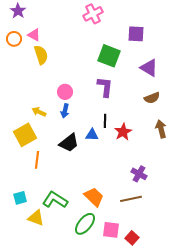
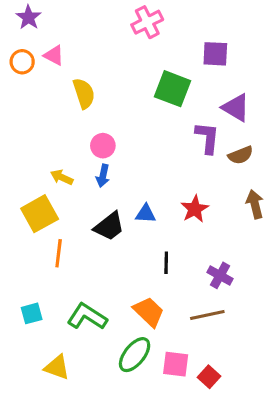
yellow semicircle: (41, 55) -> (84, 93), moved
purple L-shape: (105, 87) -> (207, 138), moved
black line: (105, 121) -> (166, 263), moved
yellow triangle: (36, 218) -> (57, 367), moved

